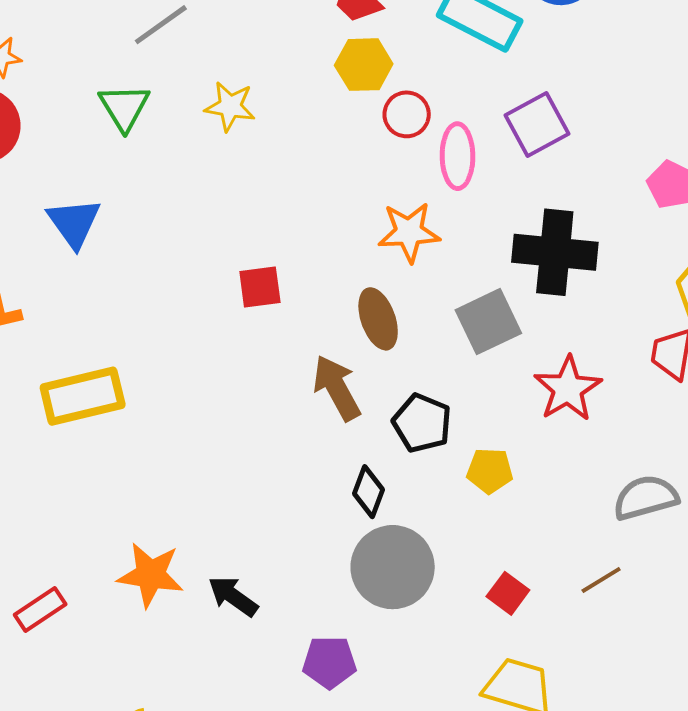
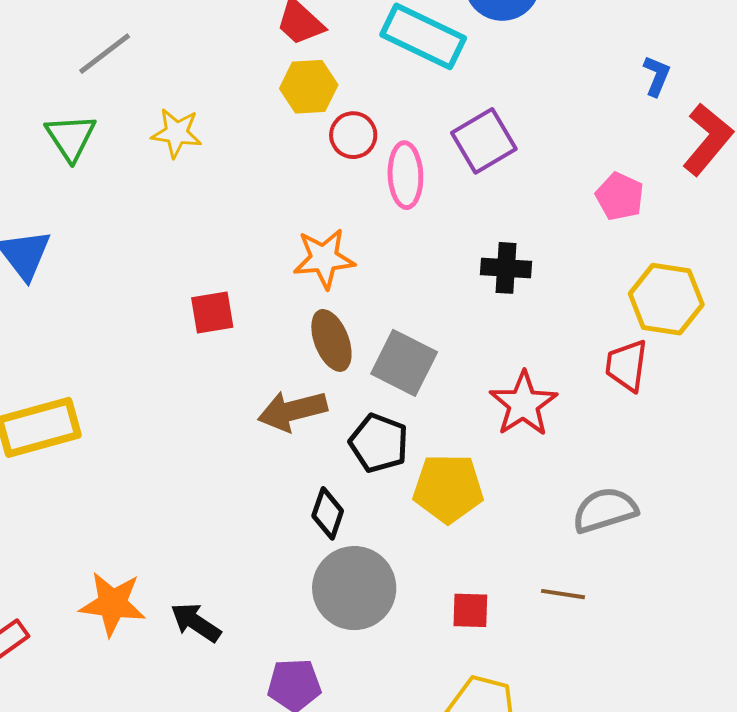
orange star: (409, 232) -> (324, 259), moved
black cross: (555, 252) -> (506, 268), size x0.6
gray square: (488, 322) -> (404, 363), moved, turned -36
brown arrow: (337, 388) -> (292, 411), turned -74
yellow pentagon: (490, 471) -> (448, 488), size x1.5
brown line: (601, 580) -> (563, 594), turned 42
red square: (508, 593) -> (470, 610), turned -33

